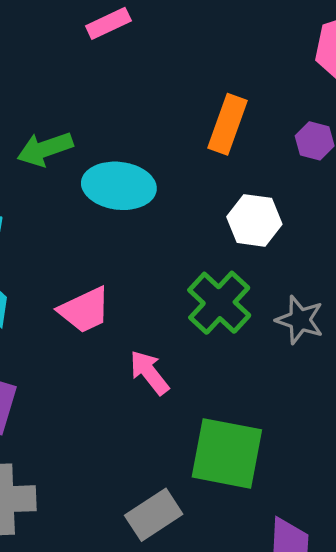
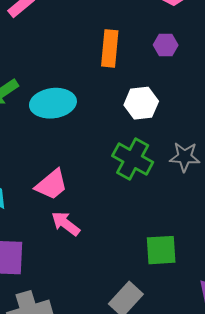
pink arrow: (149, 373) -> (66, 224), moved
green square: (227, 453) -> (161, 250), size x0.7

